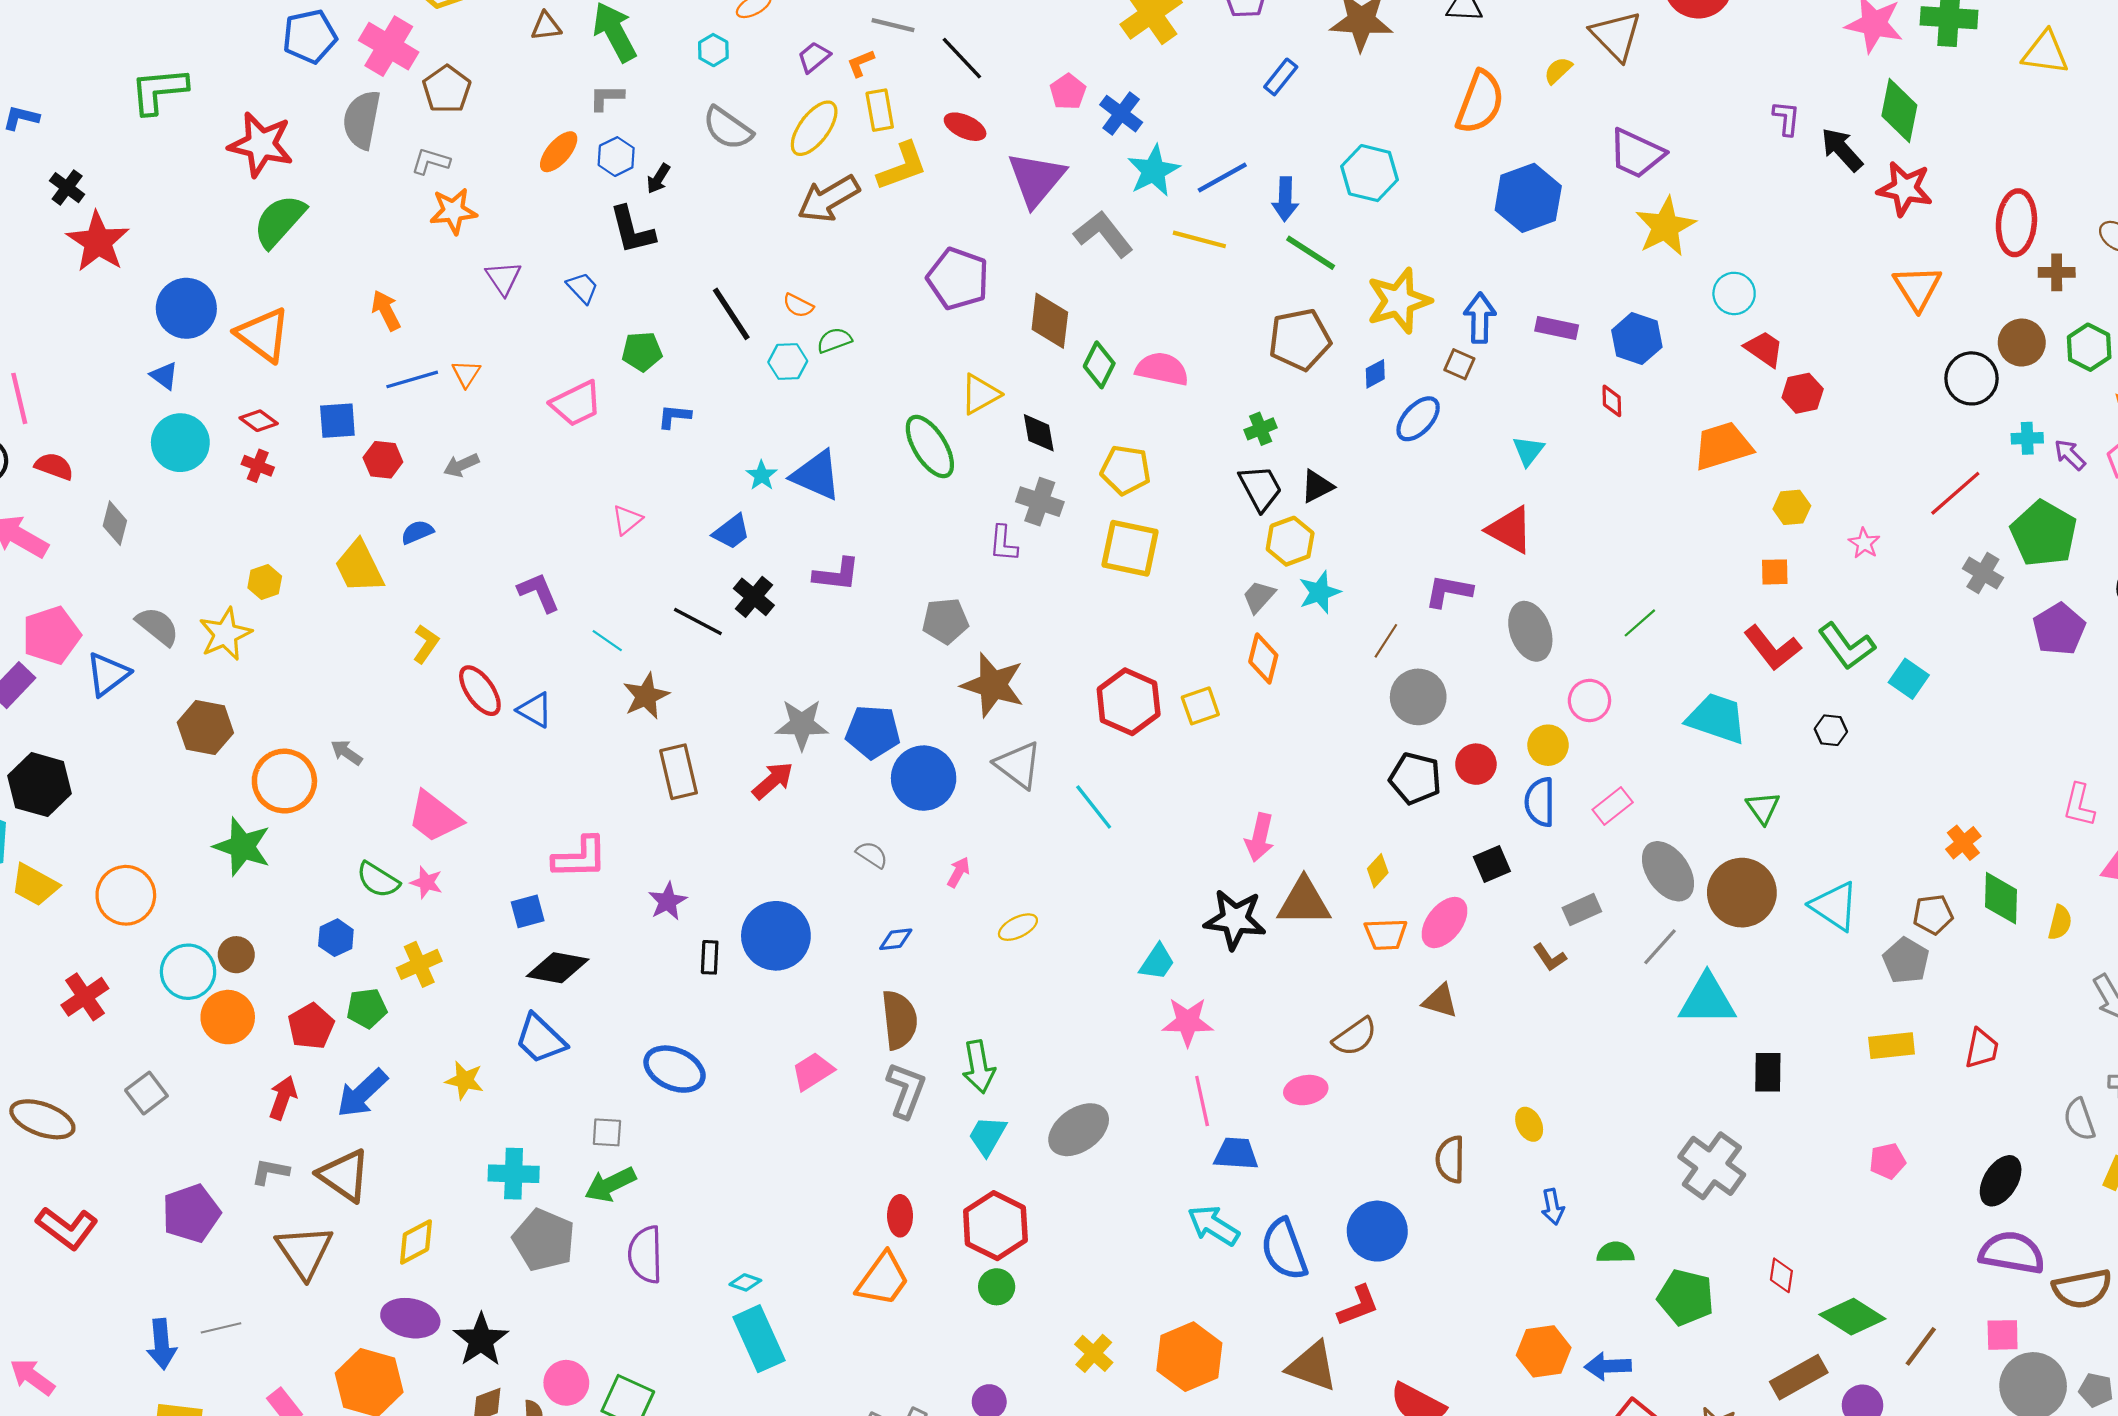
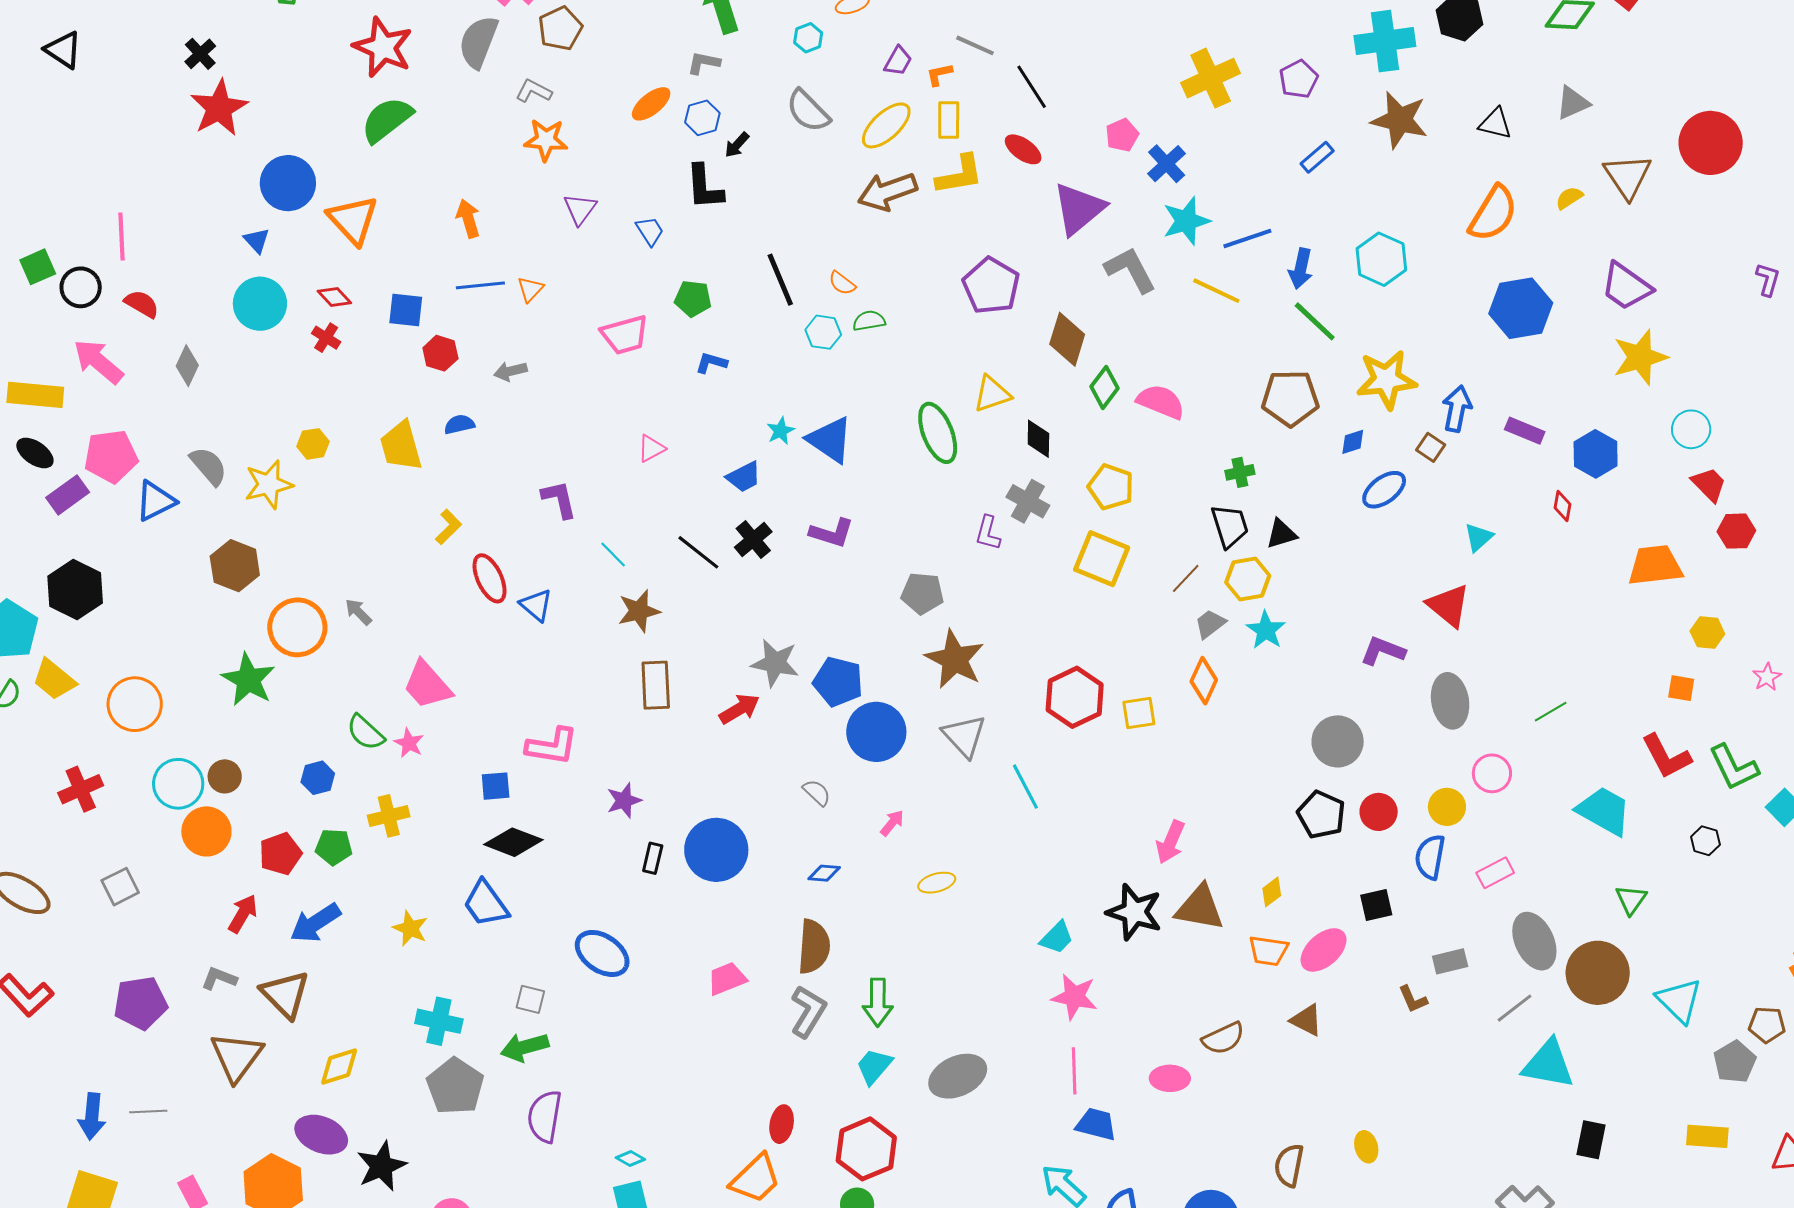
purple trapezoid: (814, 57) -> (898, 61), turned 148
cyan star: (1320, 592) -> (1266, 630), turned -30
brown line: (1386, 641) -> (1186, 578), moved

